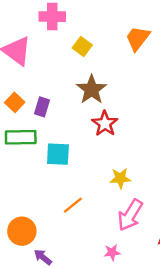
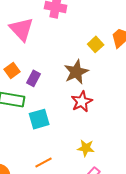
yellow square: (82, 47) -> (96, 44), moved
cyan square: (58, 154) -> (39, 119), turned -30

